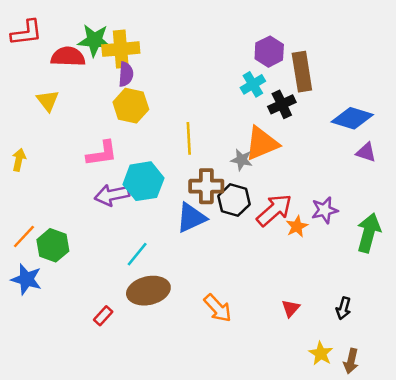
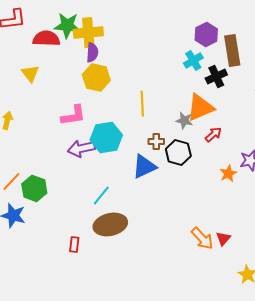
brown cross: (206, 186) -> (156, 141), size x0.6
red arrow: (274, 210) -> (213, 134), moved, size x0.6
orange arrow: (218, 308) -> (202, 238), moved
red rectangle: (103, 316) -> (74, 244), turned -35

